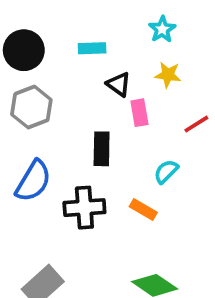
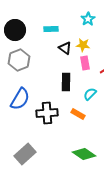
yellow star: (168, 75) -> (83, 45), moved
pink rectangle: (139, 113) -> (85, 63), moved
black rectangle: (102, 149) -> (66, 82), moved

